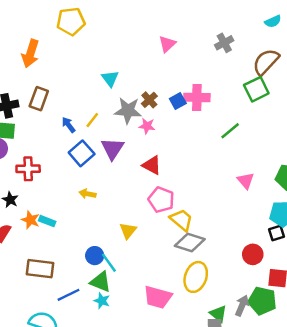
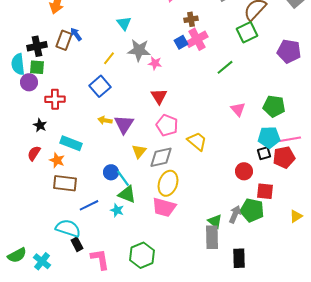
pink cross: (197, 97) -> (197, 39), turned -30
brown cross: (149, 100) -> (191, 19), moved, turned 32
blue arrow: (69, 125) -> (76, 34), moved
purple triangle: (112, 149) -> (124, 124), moved
red triangle: (152, 165) -> (159, 96), turned 30
orange star: (30, 220) -> (57, 160), moved
yellow trapezoid: (181, 220) -> (197, 141), moved
cyan rectangle: (47, 221) -> (71, 143), size x1.5
gray diamond: (190, 242) -> (161, 157), moved, turned -30
yellow ellipse: (196, 277) -> (168, 183), moved
green triangle: (101, 282) -> (127, 194), moved

